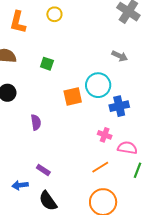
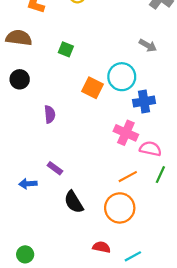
orange square: (73, 96) -> (93, 88), turned 36
pink cross: (105, 135) -> (126, 133), size x1.5
orange line: (100, 167) -> (128, 177), moved
black semicircle: (48, 201) -> (74, 202), moved

